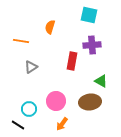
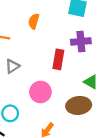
pink circle: (56, 101) -> (40, 92), moved

